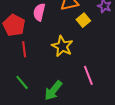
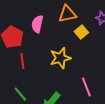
yellow star: (62, 46) -> (60, 58), turned 30

